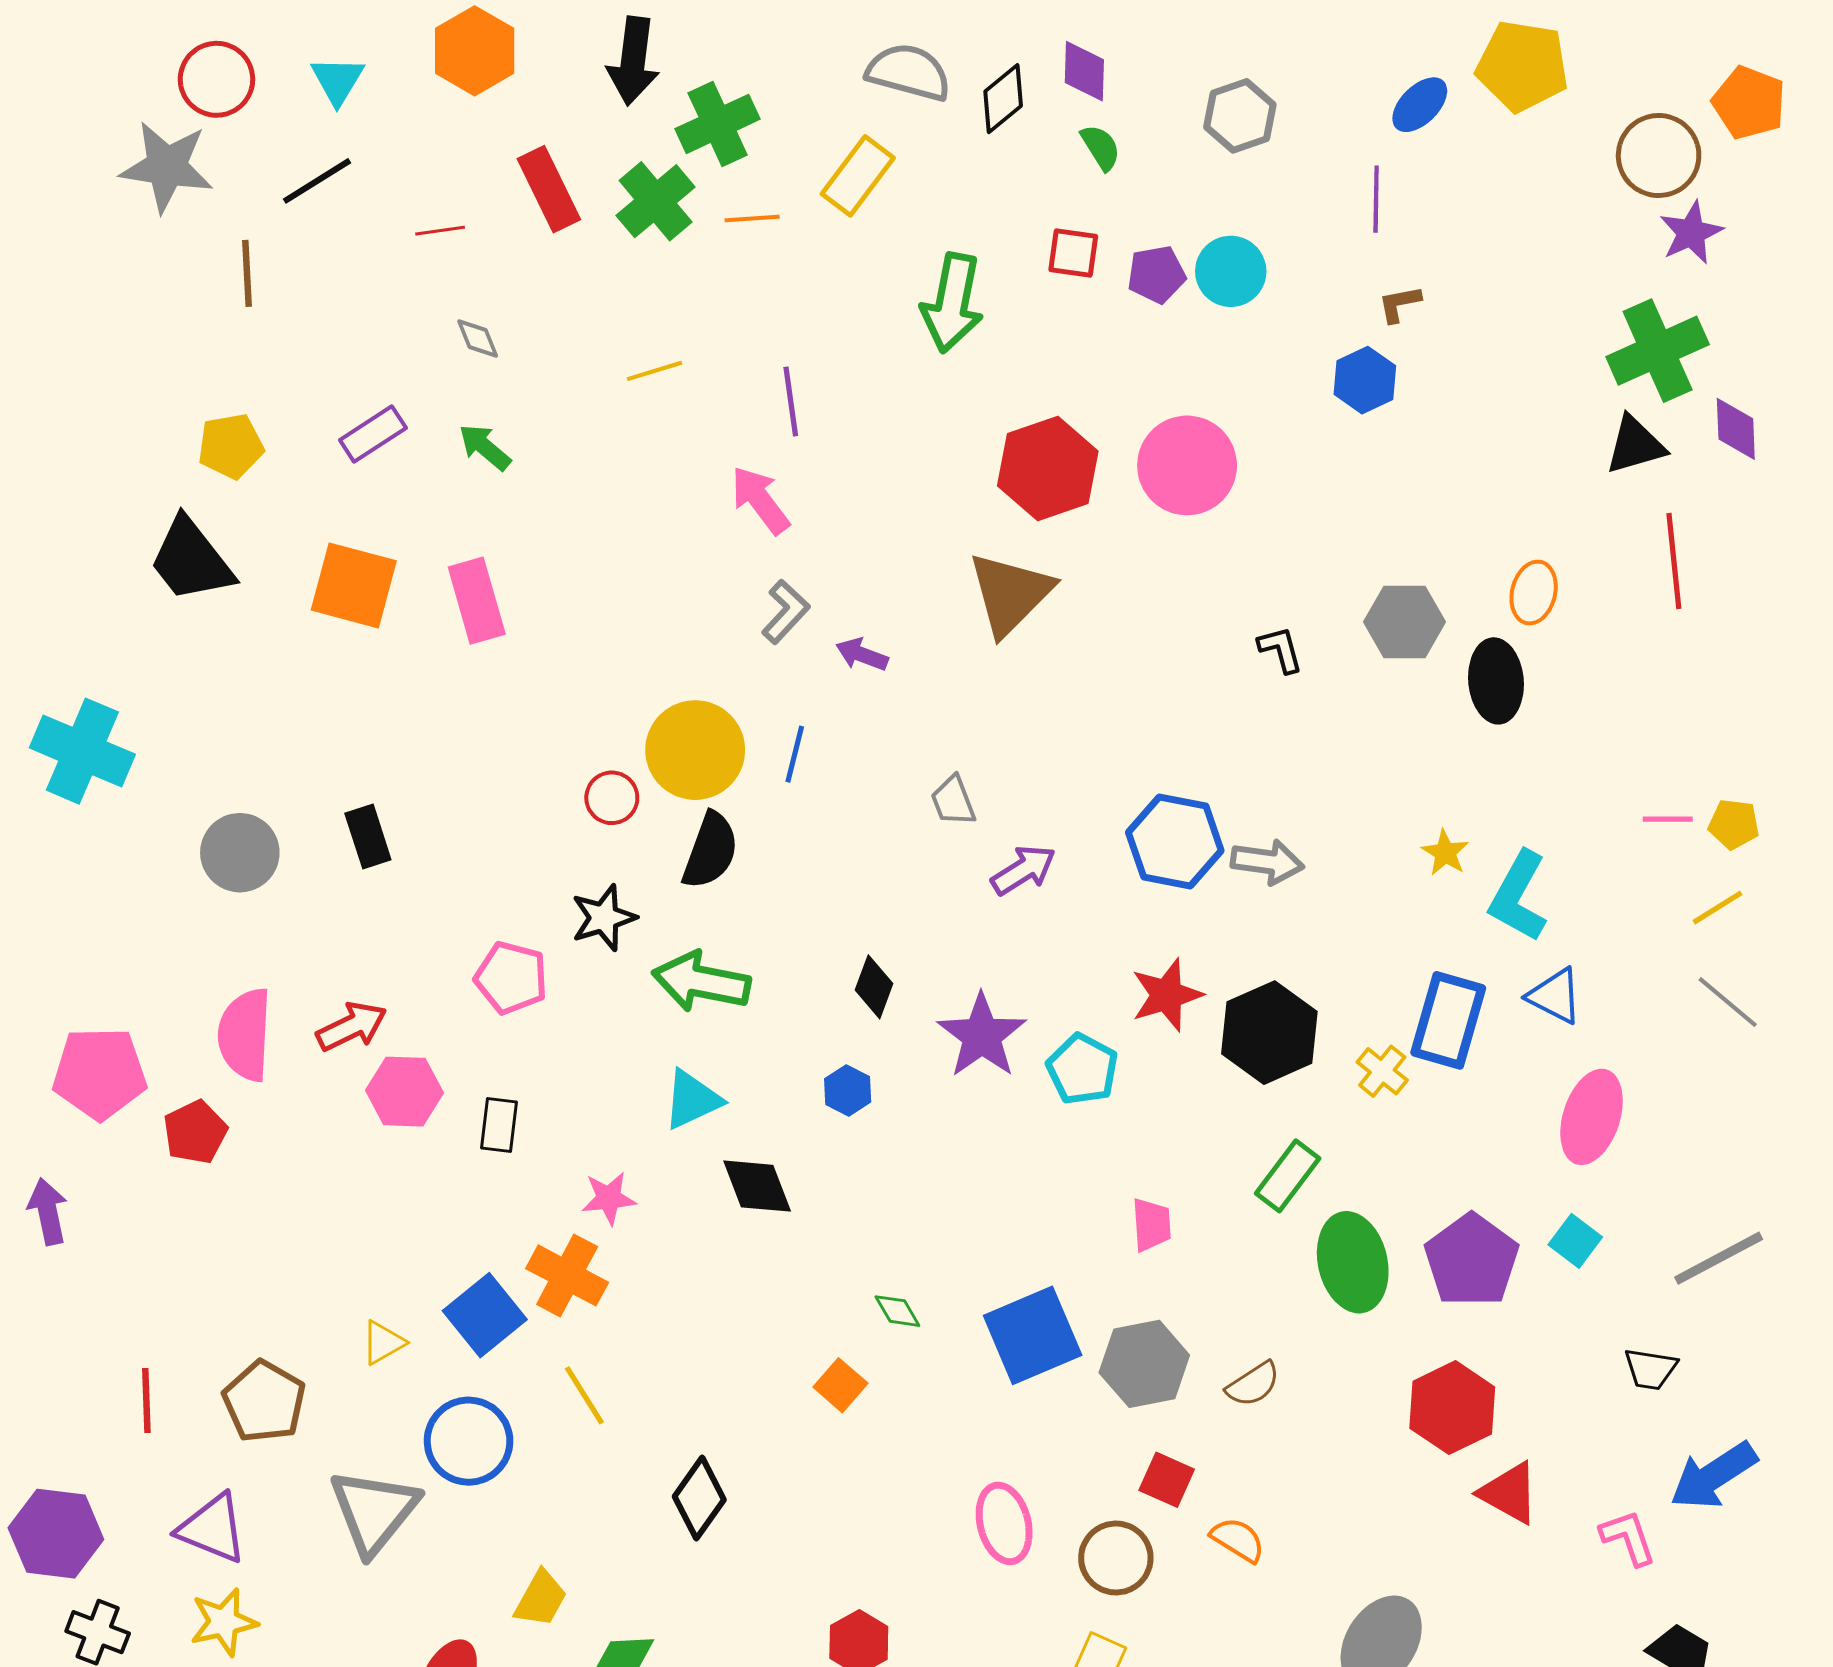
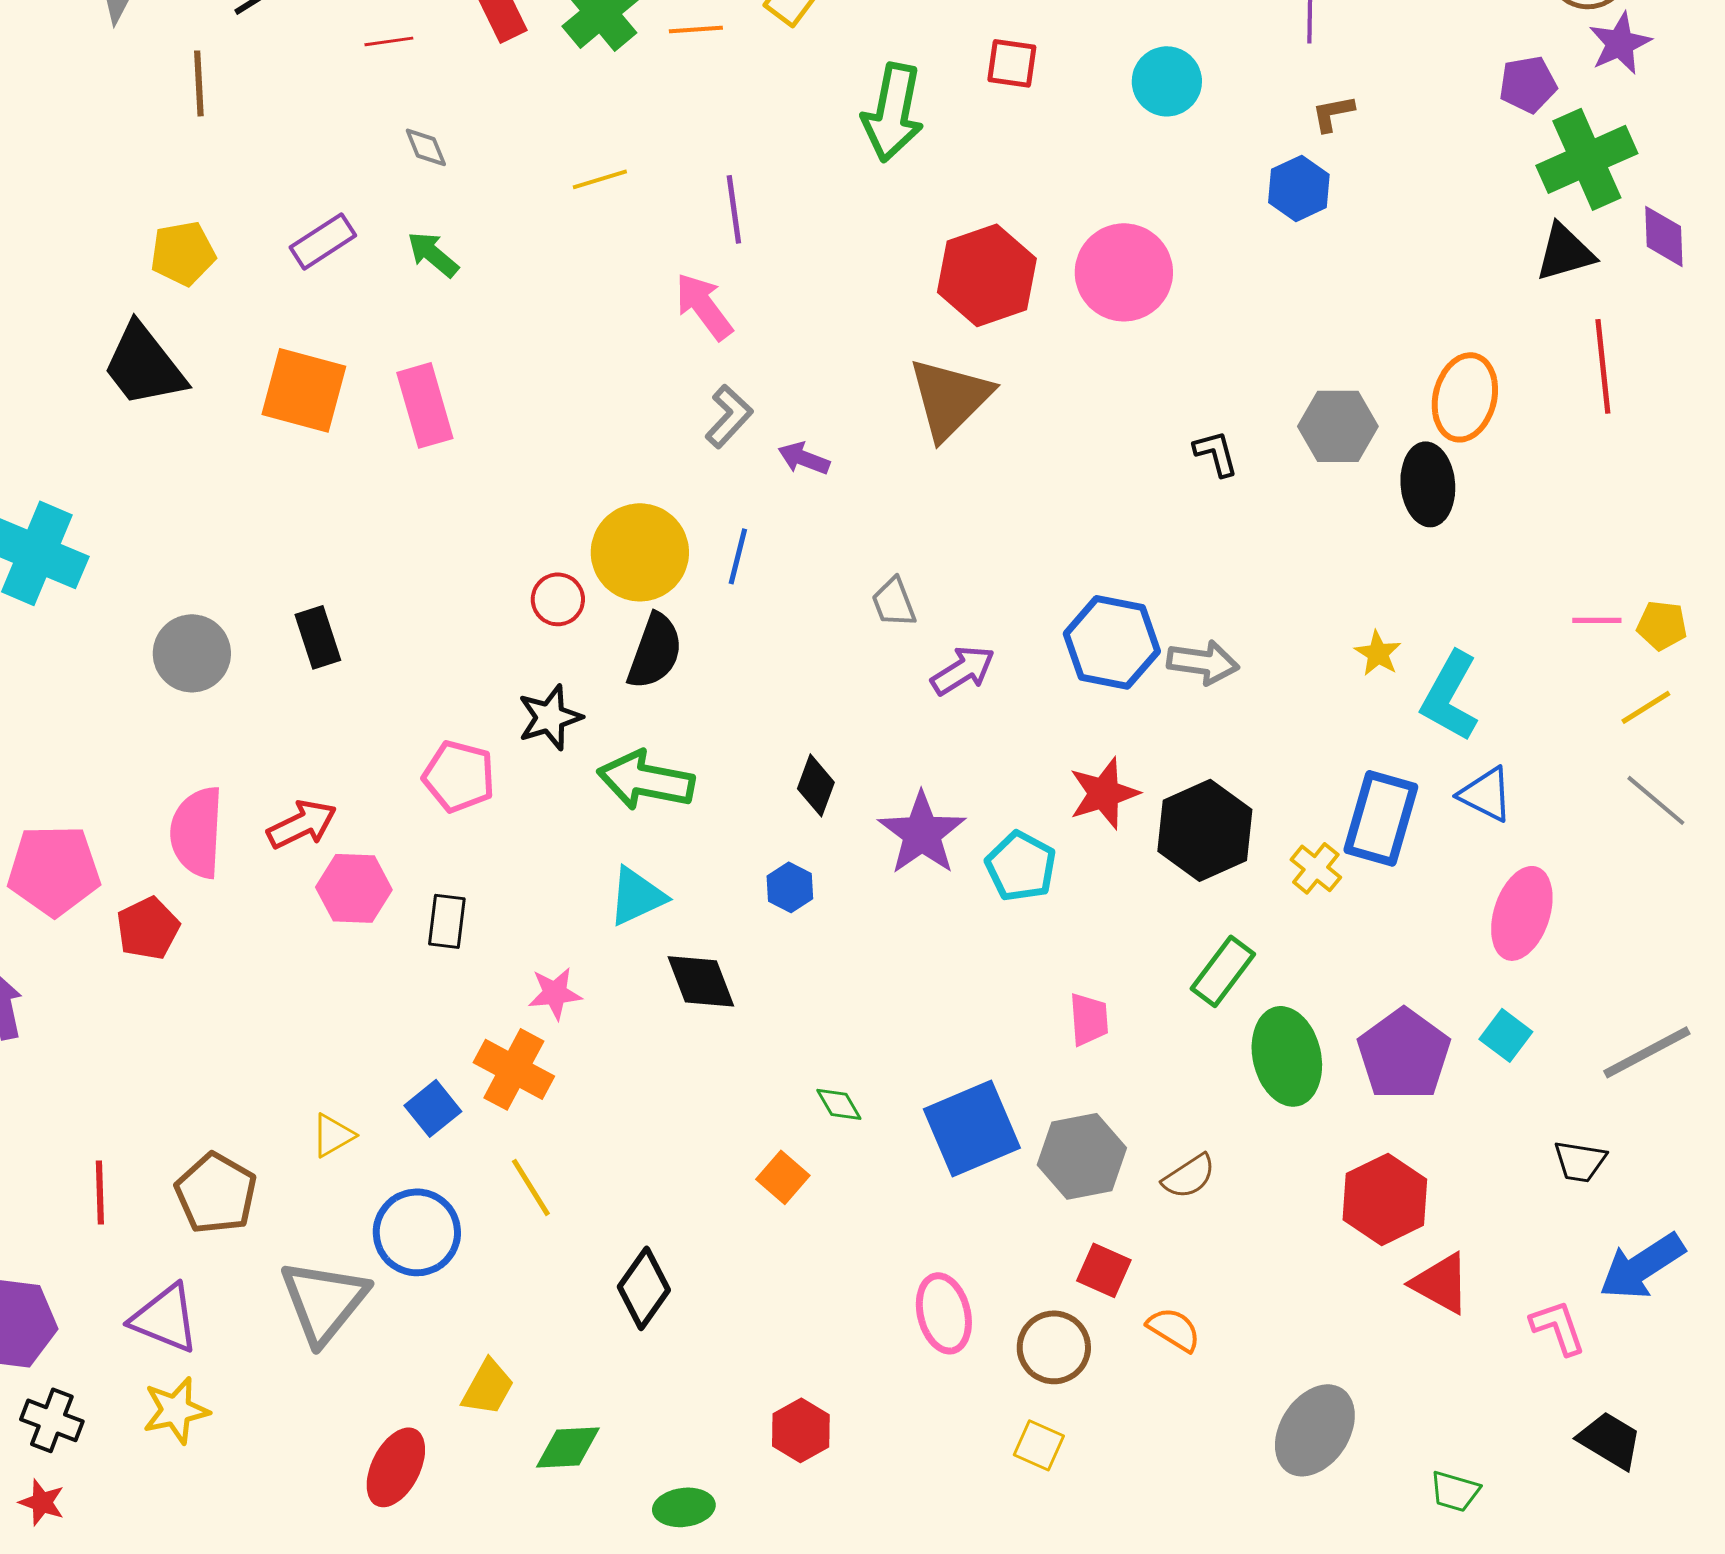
purple pentagon: (1157, 274) -> (1528, 84), moved
orange ellipse: (1534, 593) -> (1465, 397), size x1.4
blue square: (485, 1315) -> (433, 1108), size x0.7

